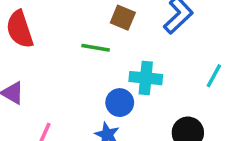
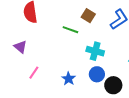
blue circle: (120, 103) -> (97, 74), moved

